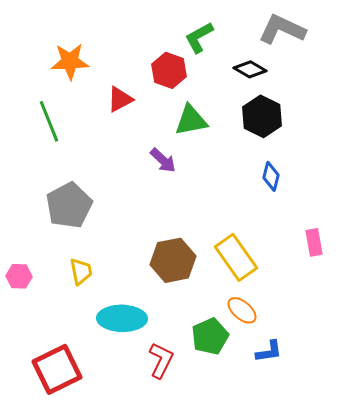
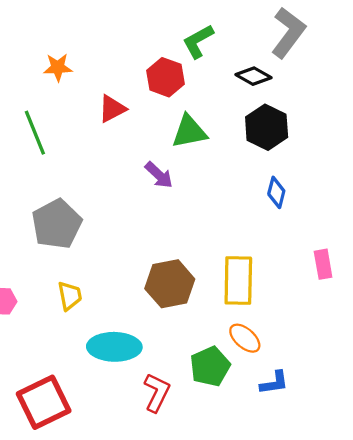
gray L-shape: (282, 29) -> (288, 33), turned 102
orange star: (70, 61) -> (58, 67), size x0.7
yellow rectangle: (236, 257) -> (238, 281), turned 36

